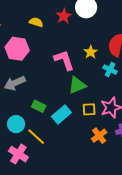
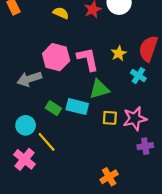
pink hexagon: (17, 49) -> (56, 57), moved
cyan rectangle: (61, 115) -> (77, 107), moved, turned 48
orange cross: (99, 136) -> (109, 177), moved

